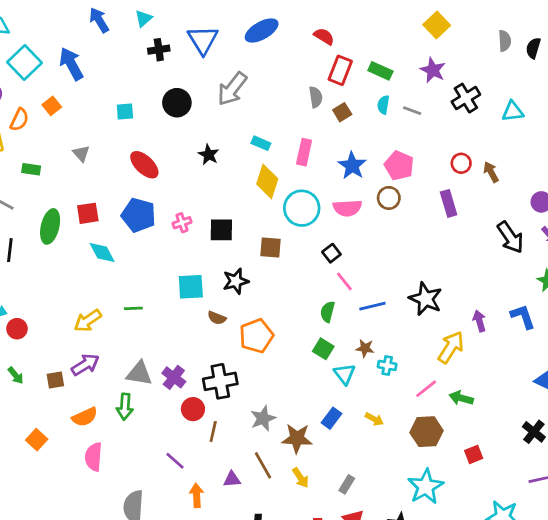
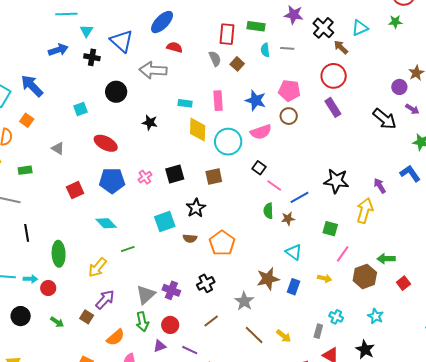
cyan triangle: (144, 18) -> (86, 31), moved
blue arrow: (99, 20) -> (58, 50), moved, turned 120
red semicircle: (324, 36) -> (174, 47), moved
black cross: (159, 50) -> (92, 57), turned 35
gray arrow: (232, 89) -> (153, 70), turned 72
red circle: (461, 163) -> (334, 76), size x1.6
brown arrow: (491, 172) -> (341, 47), moved
green ellipse: (50, 226) -> (59, 254), moved
cyan diamond: (102, 253) -> (106, 223), moved
brown star: (365, 348) -> (288, 219), moved
green square: (323, 349) -> (330, 229), moved
cyan cross: (387, 365) -> (336, 317), moved, turned 32
gray triangle: (139, 373) -> (146, 295), turned -35
brown square: (55, 380) -> (87, 317), turned -32
black cross: (220, 381) -> (206, 283), size x0.7
pink line: (426, 389) -> (343, 254), moved
green arrow: (461, 398) -> (386, 259), moved
red circle: (193, 409) -> (170, 325), moved
brown line: (213, 432) -> (211, 321), turned 56
brown star: (297, 438) -> (268, 279), moved
purple triangle: (232, 479) -> (160, 346), moved
cyan star: (426, 487) -> (376, 316), size x0.6

